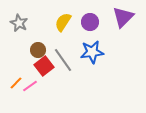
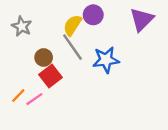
purple circle: (90, 22) -> (93, 15), moved
gray line: (63, 60) -> (72, 47), moved

